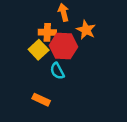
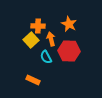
orange arrow: (64, 12) -> (51, 39), moved
red hexagon: (64, 46) -> (69, 51), moved

